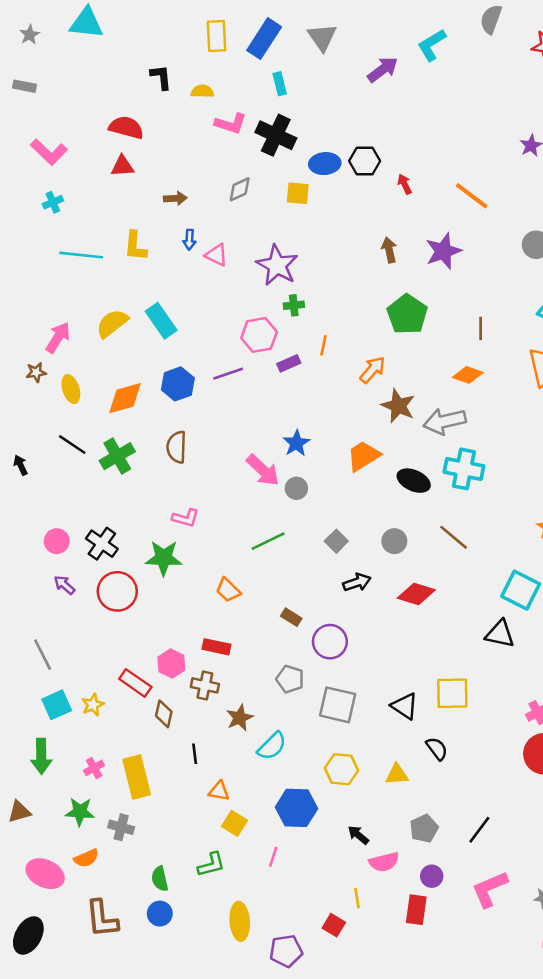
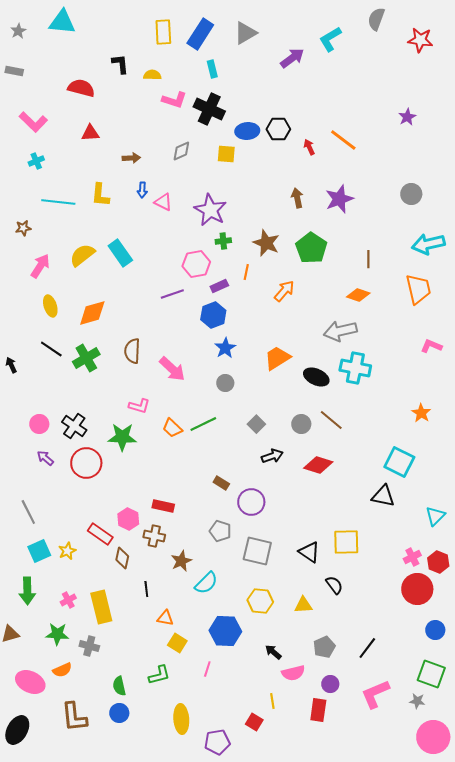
gray triangle: (322, 37) -> (245, 33), turned 35
red semicircle: (126, 127) -> (81, 88), moved
orange line: (472, 196) -> (343, 140), moved
brown star: (36, 372) -> (23, 228), moved
blue hexagon: (178, 384) -> (213, 315), moved
brown star: (398, 406) -> (266, 243), moved
pink arrow: (263, 470) -> (172, 369), moved
brown line: (454, 537) -> (331, 420), moved
orange trapezoid: (228, 590) -> (172, 428), moved

